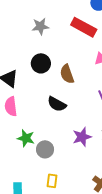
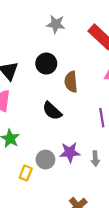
gray circle: (45, 149) -> (45, 160), moved
yellow rectangle: (52, 181) -> (26, 173), moved

